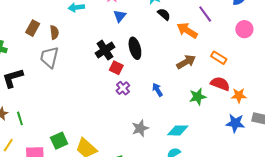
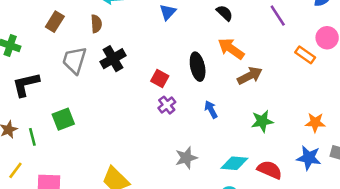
orange arrow: (187, 30) -> (231, 49), moved
brown semicircle: (54, 32) -> (96, 24), moved
black ellipse: (135, 48) -> (198, 67), moved
black cross: (105, 50) -> (113, 59), moved
orange rectangle: (219, 58) -> (305, 55), moved
red semicircle: (220, 84) -> (270, 170), moved
green square: (59, 141) -> (63, 119), moved

